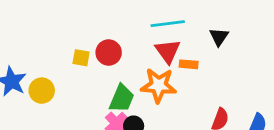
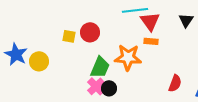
black triangle: (219, 37) -> (186, 20), moved
red triangle: (168, 51) -> (150, 21), moved

